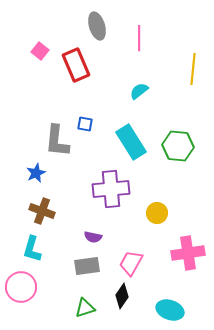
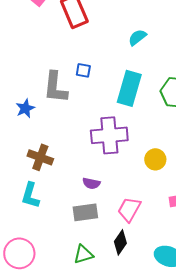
cyan rectangle: (131, 142) -> (129, 88), turned 48
blue star: (36, 173) -> (25, 108), moved
pink circle: (21, 287) -> (19, 253), moved

